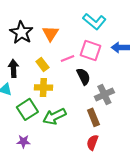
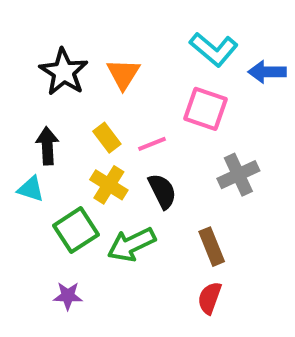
blue arrow: (120, 47) -> (267, 72), moved
pink line: (67, 58) -> (152, 144), moved
black semicircle: (83, 76) -> (162, 191), moved
yellow cross: (43, 87) -> (109, 185), turned 30
gray cross: (104, 94) -> (238, 175), moved

